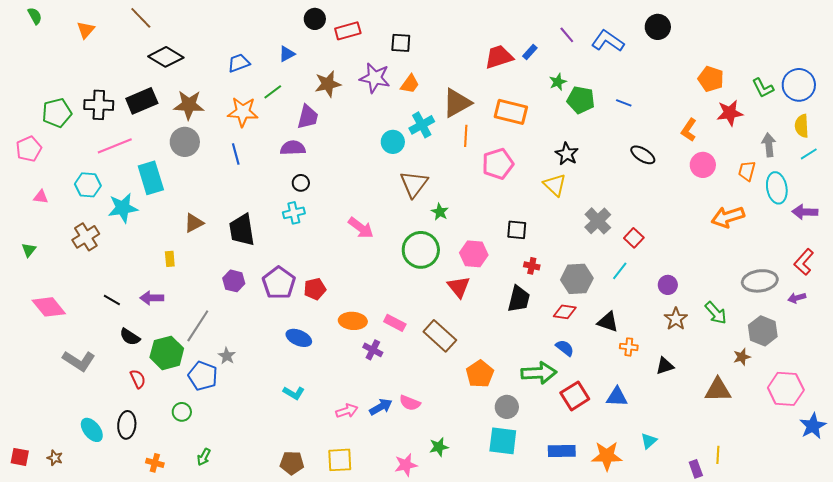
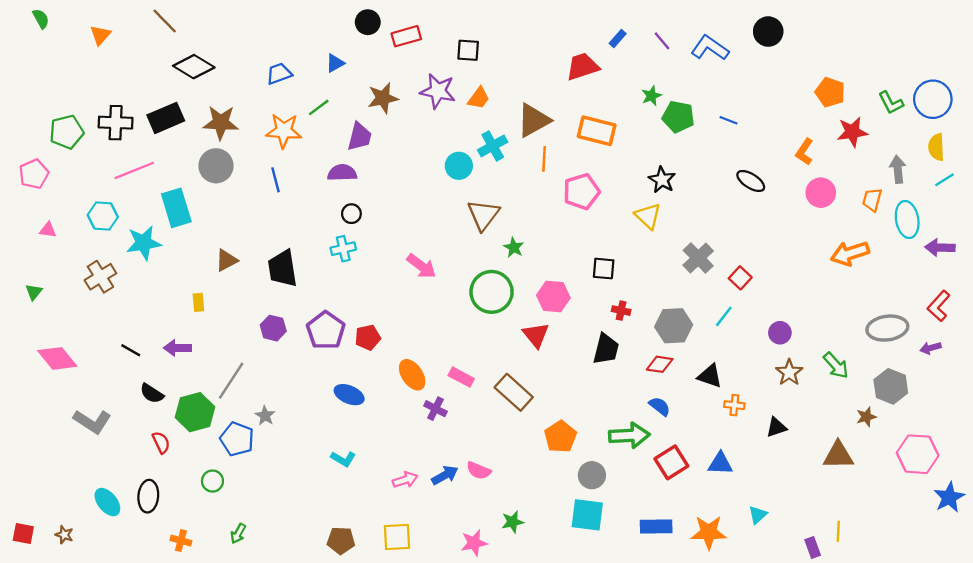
blue rectangle: (530, 52) -> (618, 39), moved
orange ellipse: (353, 321) -> (412, 375), turned 52

